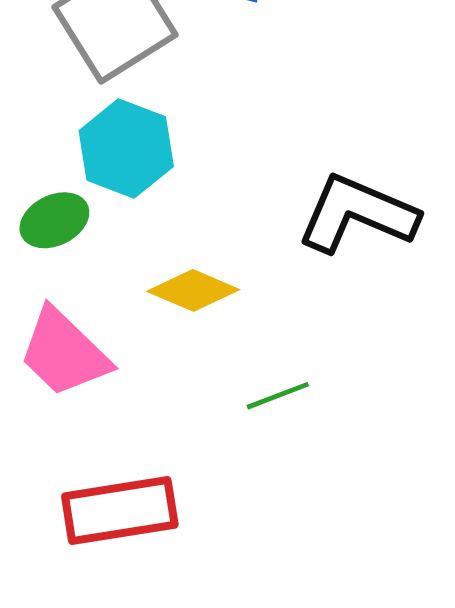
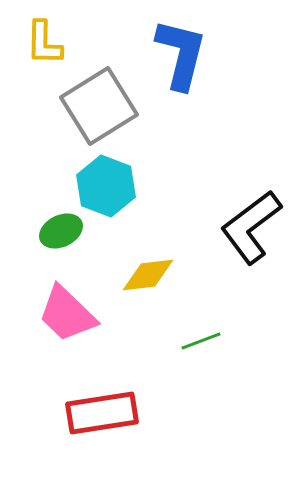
black L-shape: (357, 214) -> (251, 227), turned -60
yellow diamond: (193, 290) -> (148, 275), turned -30

